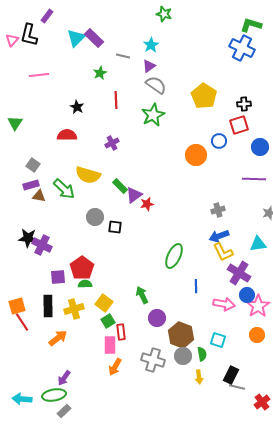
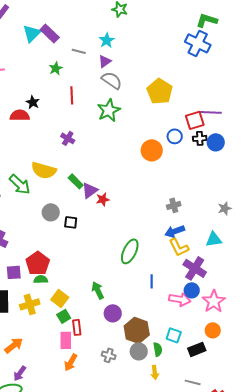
black cross: (244, 104) -> (200, 138), moved
red semicircle: (67, 135) -> (20, 115), moved
purple cross: (112, 143) -> (68, 138), turned -32
purple line: (254, 179) -> (210, 112), moved
blue circle: (247, 295) -> (192, 290), moved
orange arrow: (58, 338) -> (14, 345), moved
gray cross: (153, 360) -> (109, 355), size x0.6
black rectangle: (231, 375) -> (197, 349), moved, turned 42

